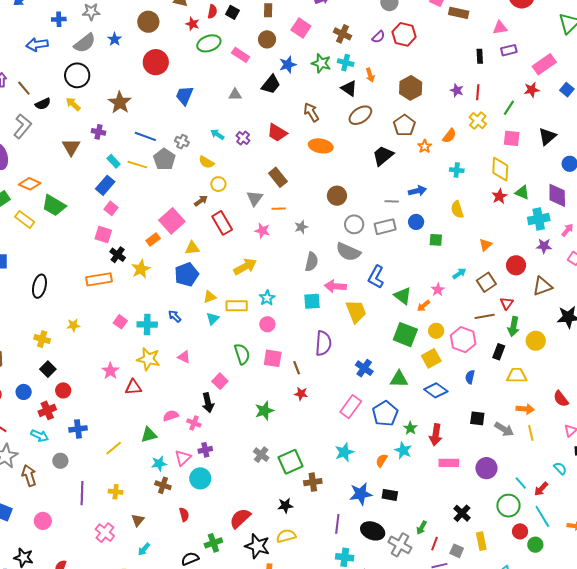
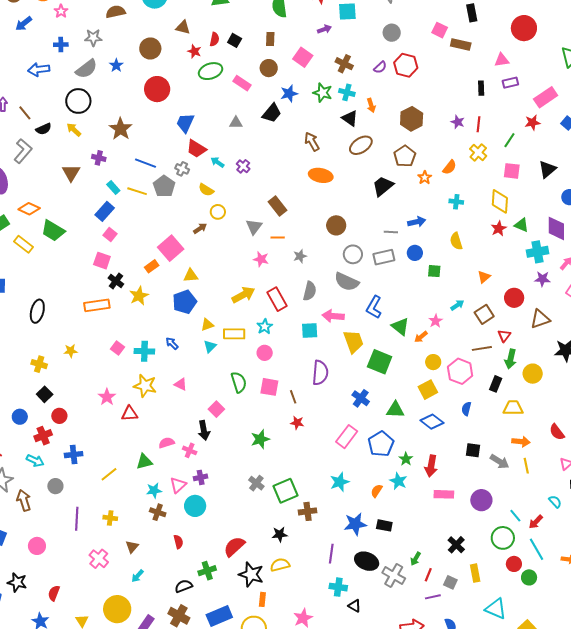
red trapezoid: (277, 133) -> (196, 149), moved
red rectangle: (222, 223) -> (277, 299), moved
green square: (405, 335) -> (380, 362), moved

